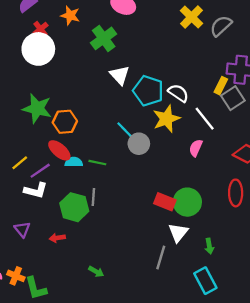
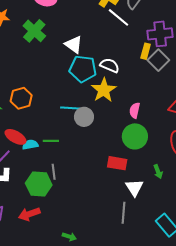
white triangle: (120, 75) -> (74, 44), moved
white line: (205, 119) -> (118, 17), moved
orange hexagon: (65, 122) -> (21, 98), moved
cyan line: (126, 131) -> (70, 108), turned -30
green circle: (187, 202) -> (135, 136), moved
red arrow: (57, 238) -> (29, 214), size x1.5
green arrow: (209, 246) -> (158, 172), moved

